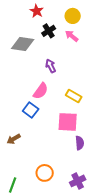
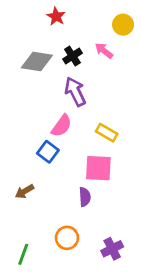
yellow circle: (73, 16) -> (123, 25), moved
black cross: (49, 31) -> (72, 56), moved
purple arrow: (51, 66) -> (75, 92), size x1.5
purple semicircle: (80, 143) -> (85, 197), moved

